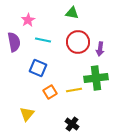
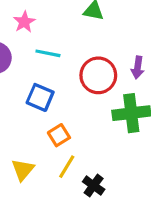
red circle: (78, 42) -> (98, 75), moved
yellow line: (74, 90) -> (67, 167), moved, turned -49

